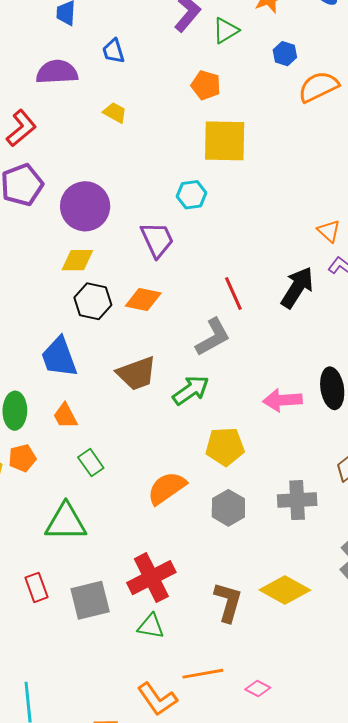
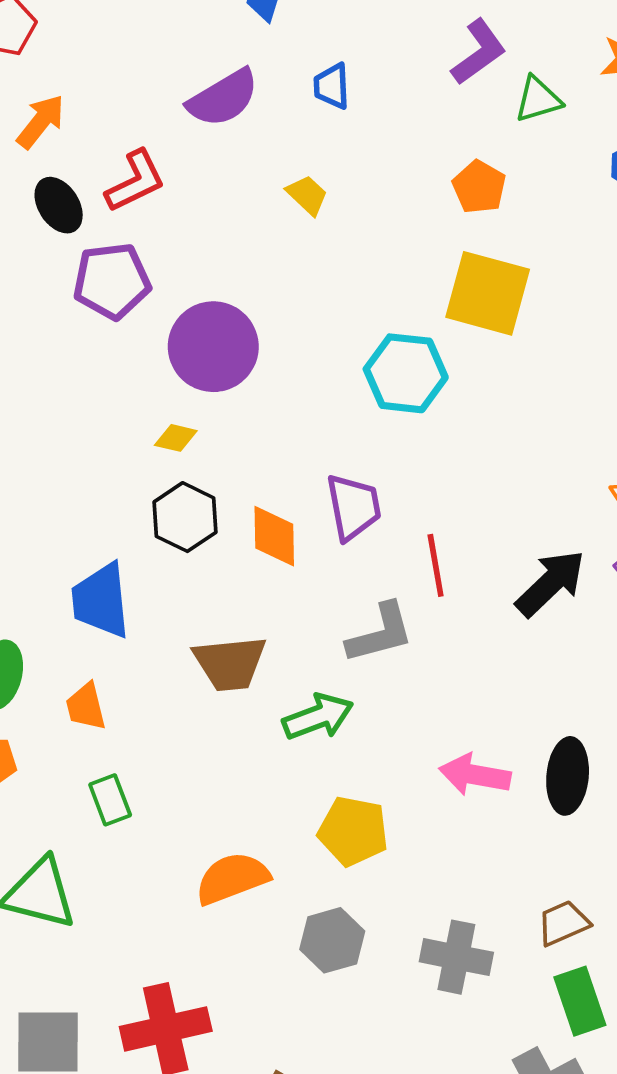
purple semicircle: (57, 72) -> (223, 98), turned 138
cyan hexagon: (192, 195) -> (406, 373), size x1.5
purple trapezoid: (157, 240) -> (353, 507), moved
yellow diamond: (77, 260) -> (176, 438), size x0.7
orange diamond: (143, 299) -> (274, 536), turned 63

